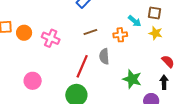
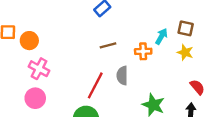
cyan arrow: (135, 21) -> (161, 36), turned -104
pink cross: (51, 38) -> (39, 69), moved

